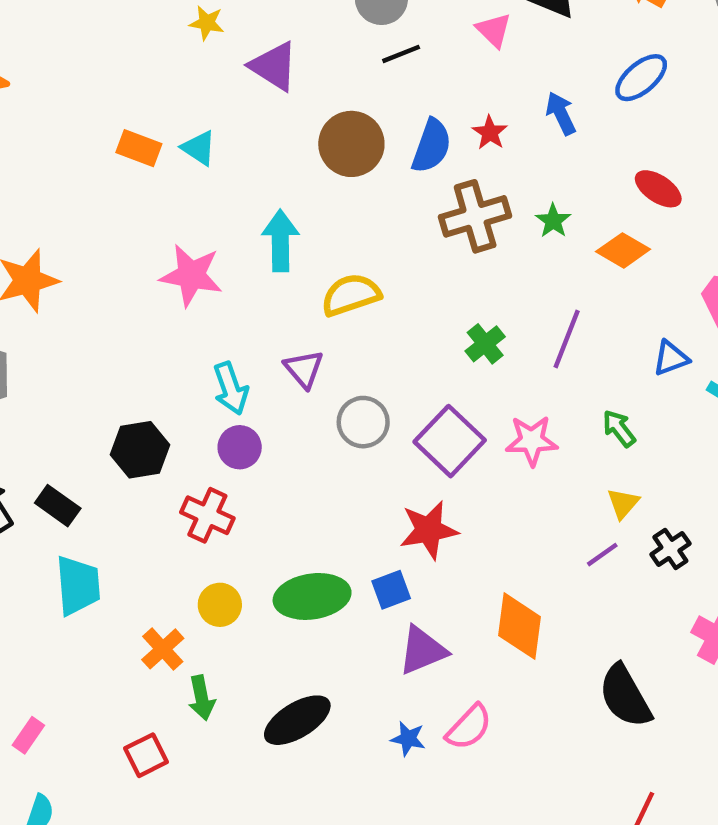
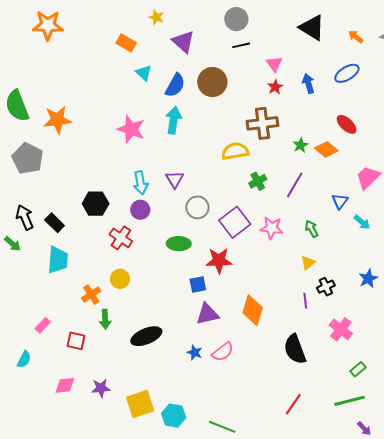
pink triangle: (494, 30) -> (274, 64), moved
blue semicircle: (432, 146) -> (175, 85), moved
orange rectangle: (139, 148) -> (126, 43), moved
green star: (553, 221) -> (300, 145), moved
yellow semicircle: (351, 295) -> (235, 151), moved
blue triangle: (671, 358) -> (340, 201), turned -42
purple line: (602, 555) -> (305, 301), moved, turned -70
green ellipse: (312, 596) -> (179, 244), moved, size x0.7
pink rectangle: (28, 735) -> (43, 325), moved
red square: (146, 755) -> (76, 341), turned 30

